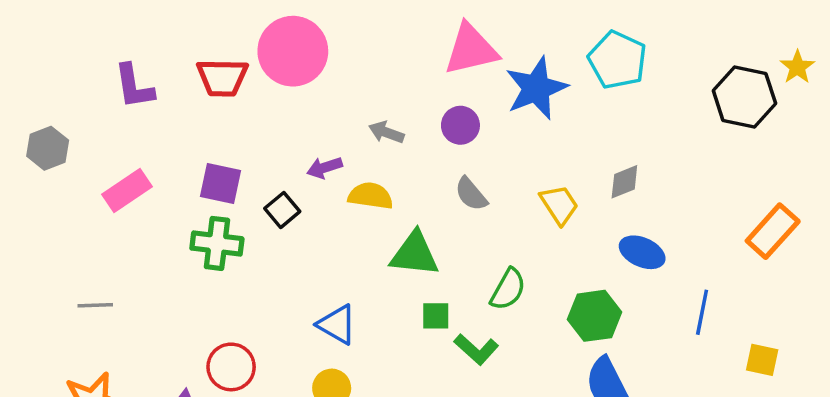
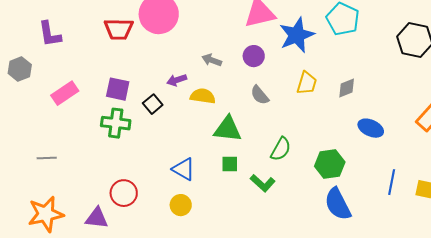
purple L-shape: (134, 86) -> (50, 34), moved
yellow trapezoid: (559, 205) -> (307, 83), moved, turned 50
blue ellipse: (642, 252) -> (371, 128), moved
blue line: (702, 312) -> (392, 182), moved
green square: (436, 316) -> (230, 164), moved

